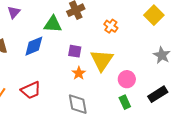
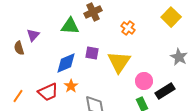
purple triangle: (14, 12) -> (33, 35), moved
blue diamond: (34, 46) -> (66, 63), moved
orange star: (79, 73) -> (71, 86), moved
black rectangle: (158, 94) -> (165, 91), moved

